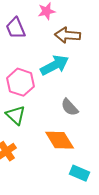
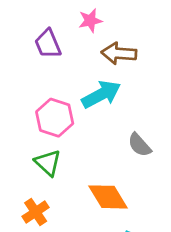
gray semicircle: (70, 107) -> (139, 145), moved

